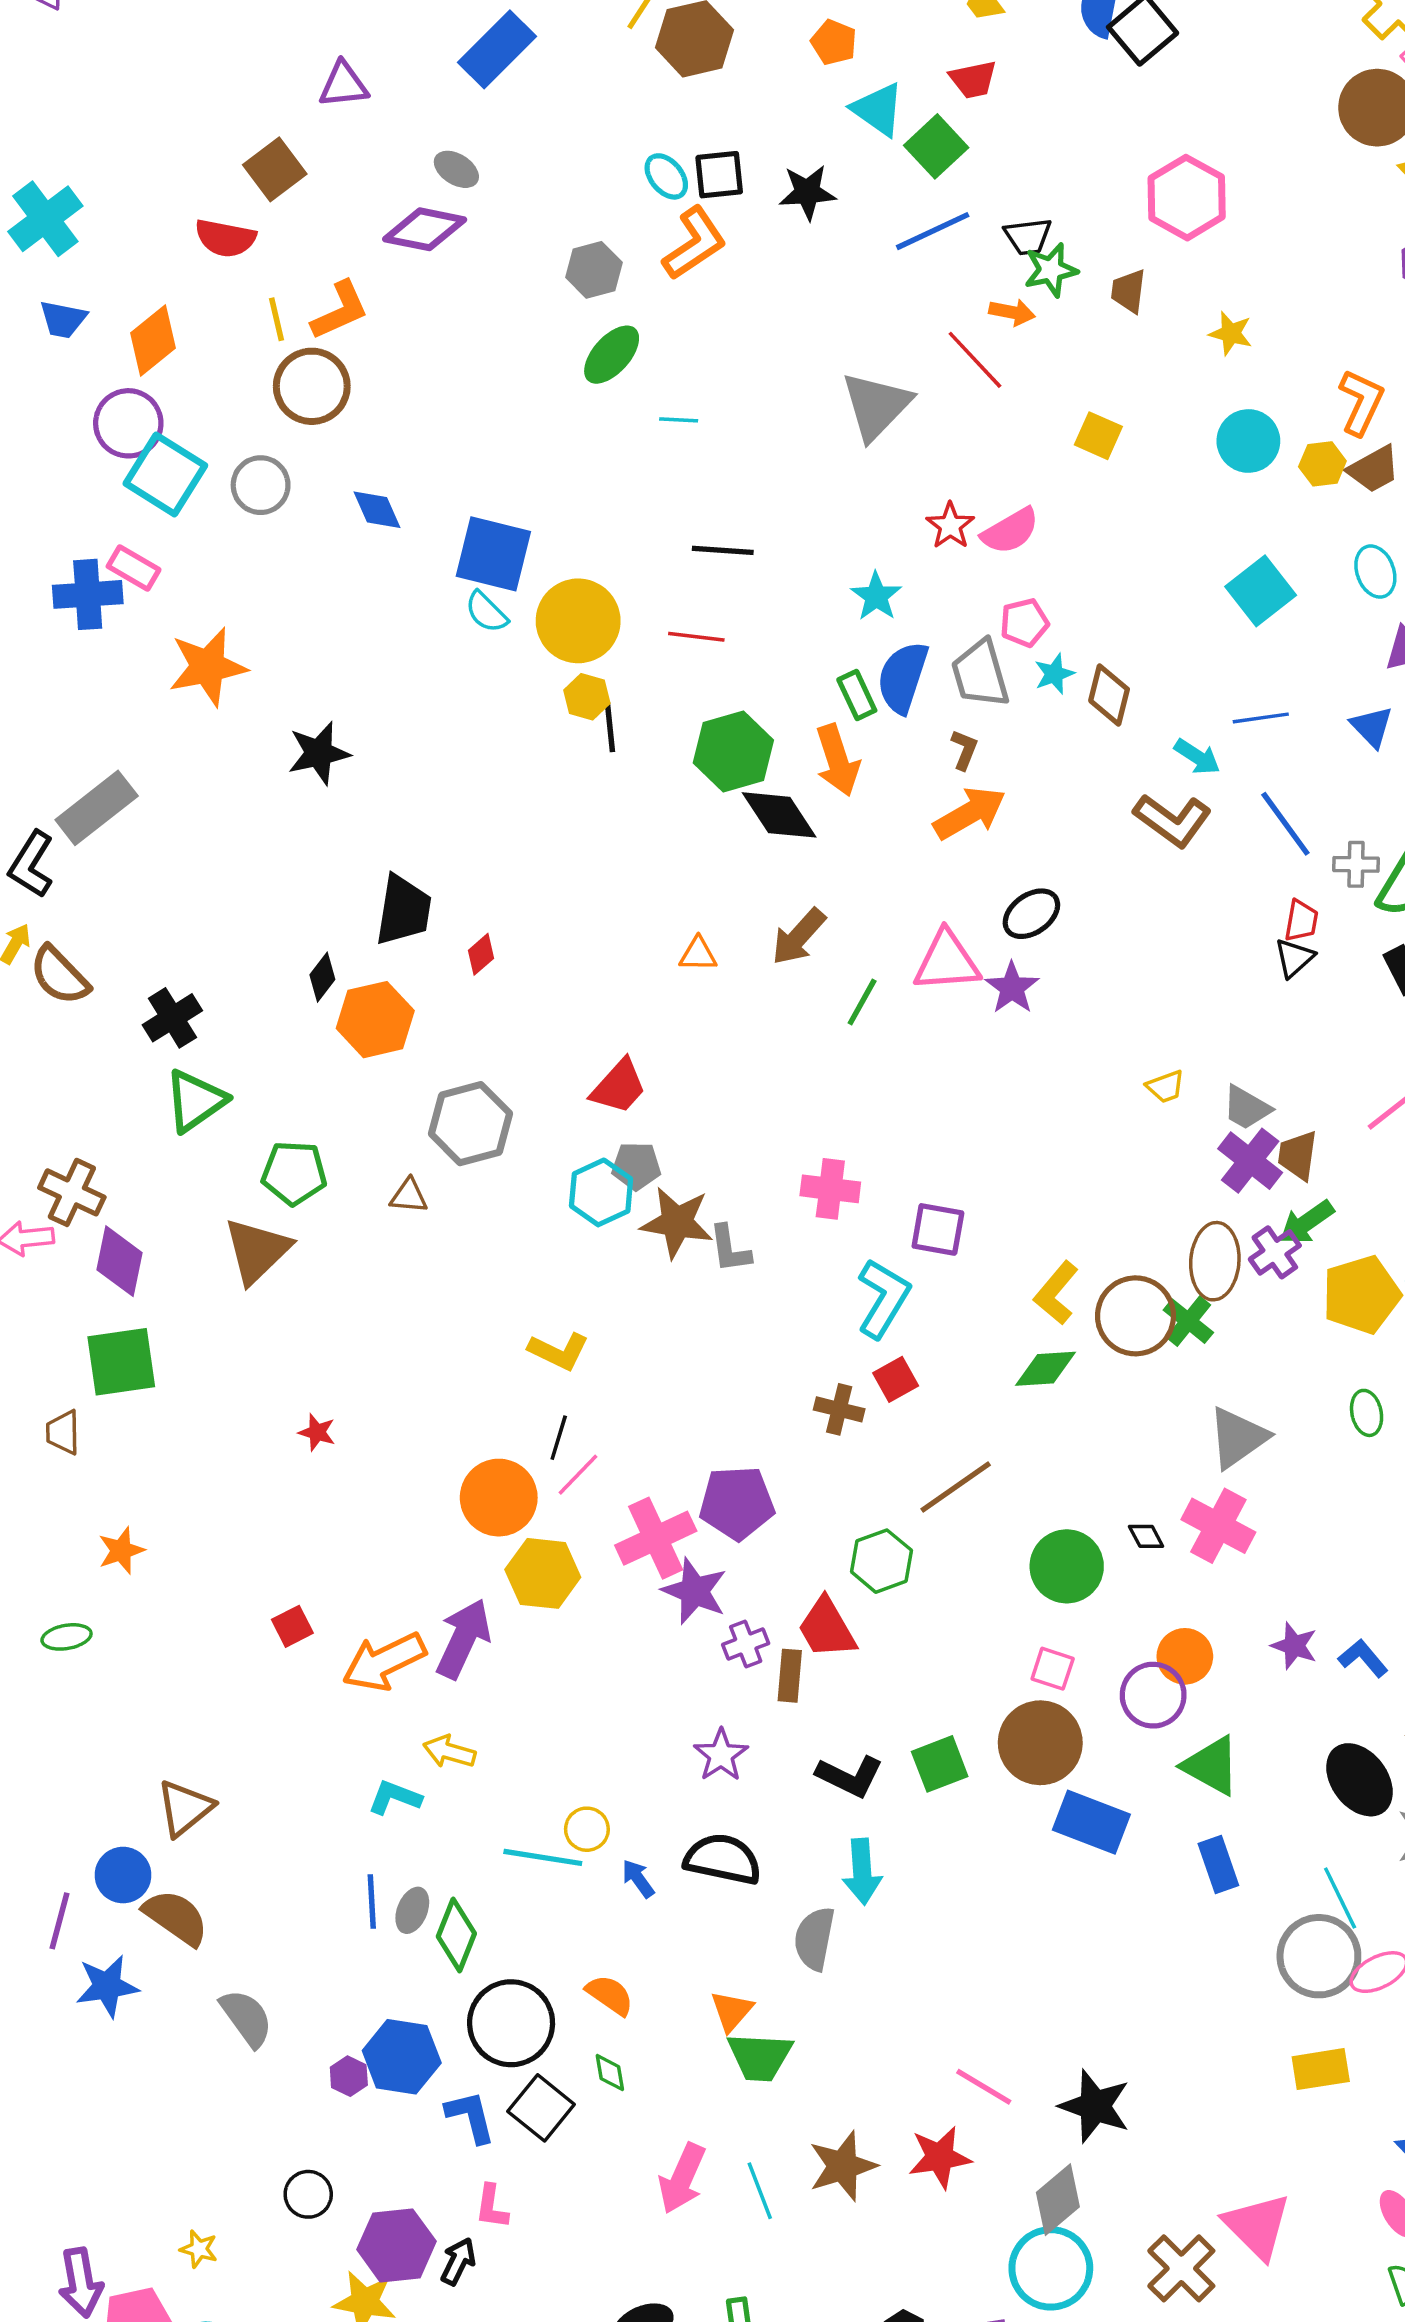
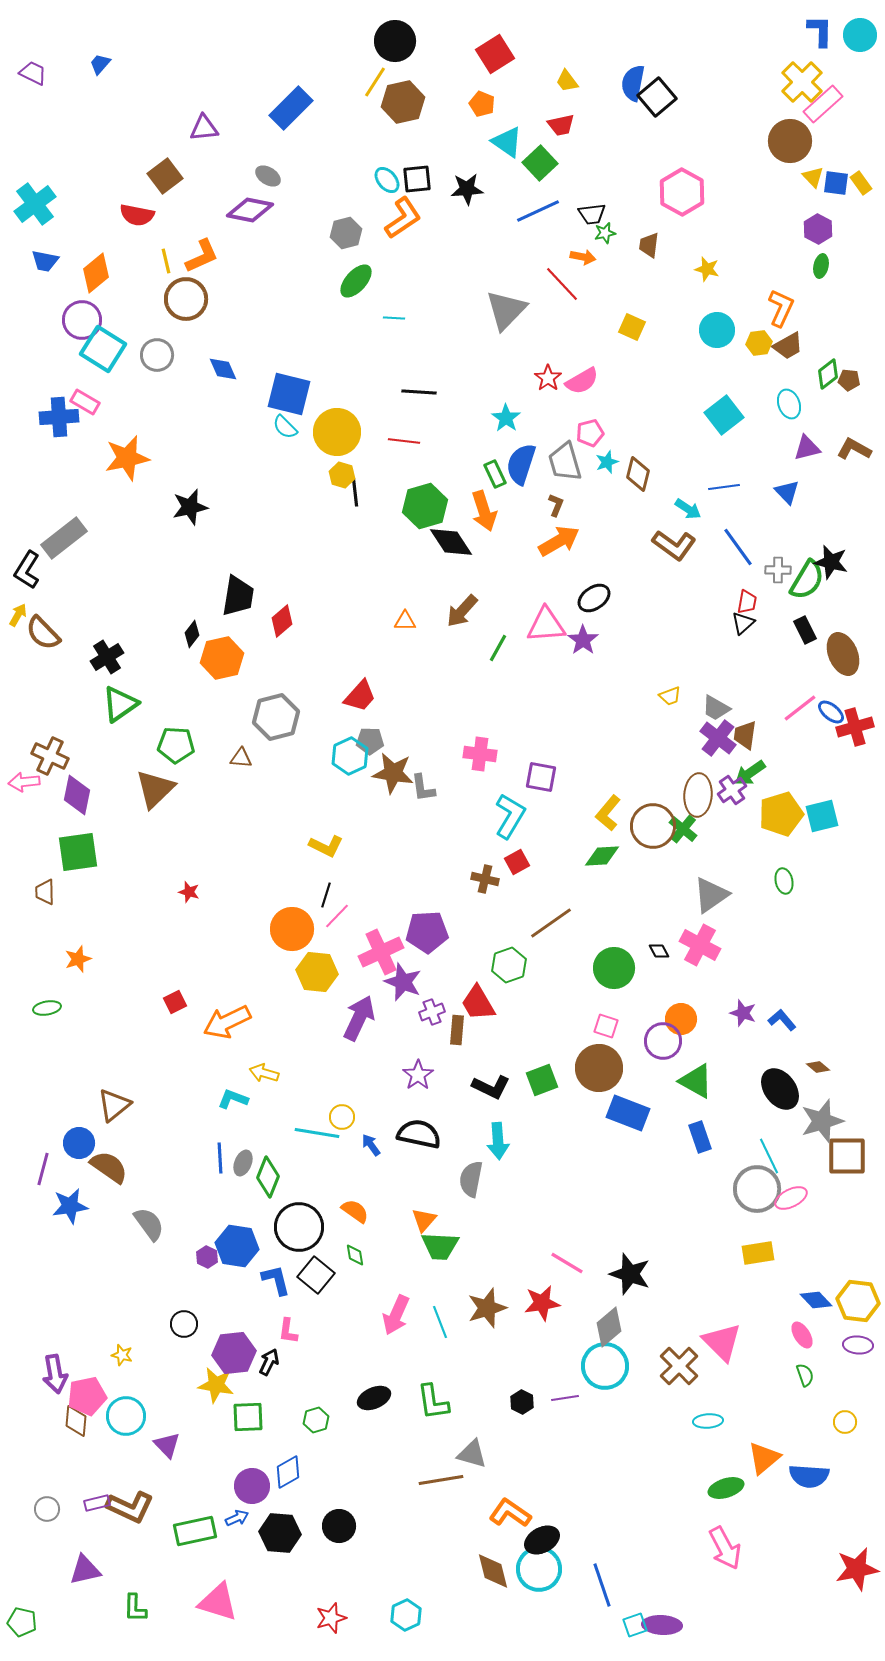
green star: (1051, 270) -> (605, 233), size x0.7
red diamond: (481, 954) -> (282, 621), size x1.4
purple arrow: (463, 1639) -> (359, 1018), moved

